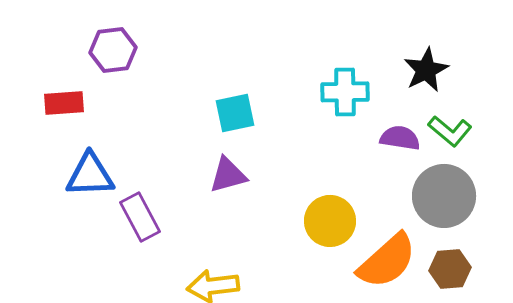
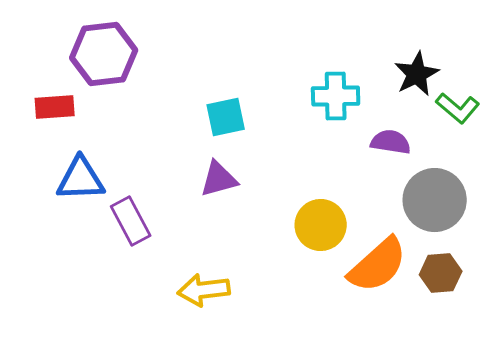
purple hexagon: (113, 50) -> (104, 54), size x1.4
green L-shape: (450, 131) -> (458, 108), moved

